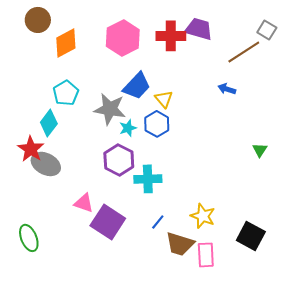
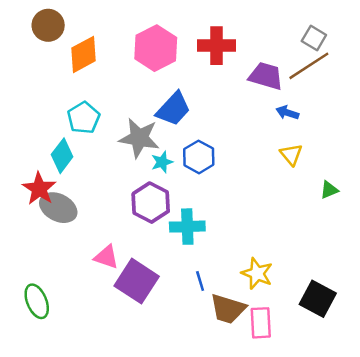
purple trapezoid: (199, 29) -> (266, 76), moved
gray square: (267, 30) -> (314, 38), moved
yellow triangle: (164, 99) -> (291, 154), moved
green triangle: (260, 150) -> (329, 190), turned 35
blue line: (158, 222) -> (200, 281), turned -56

